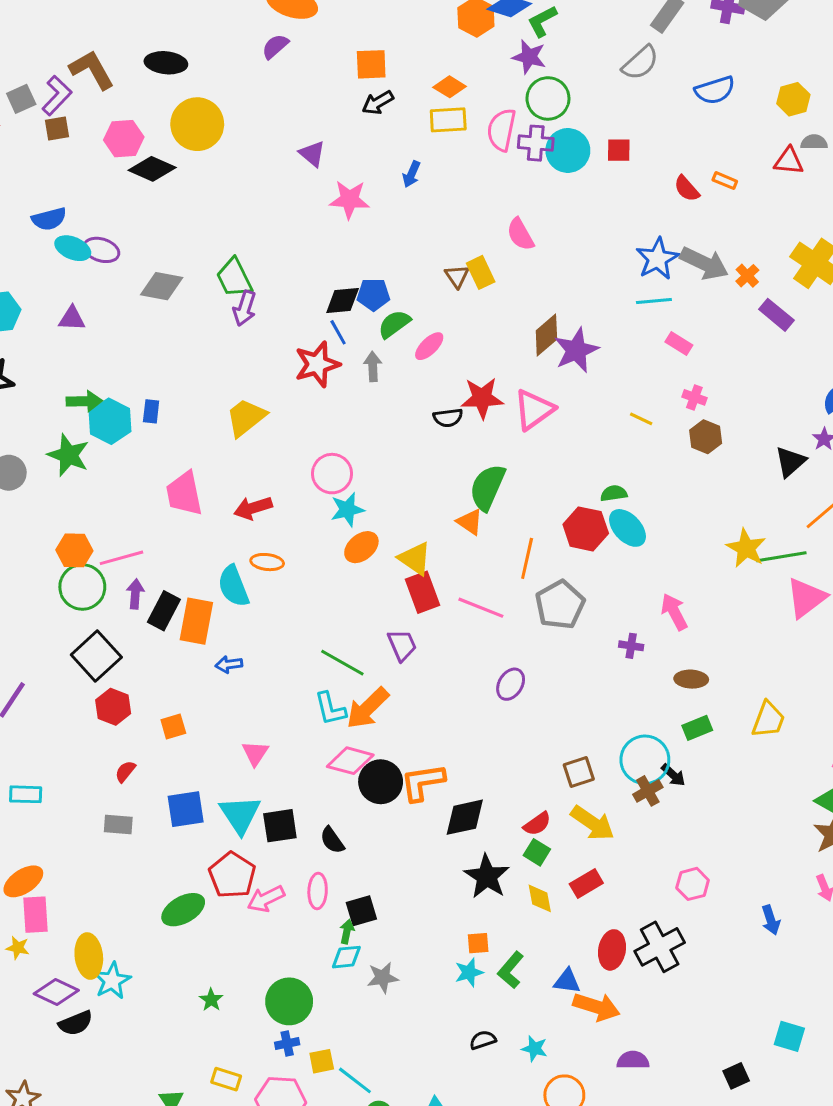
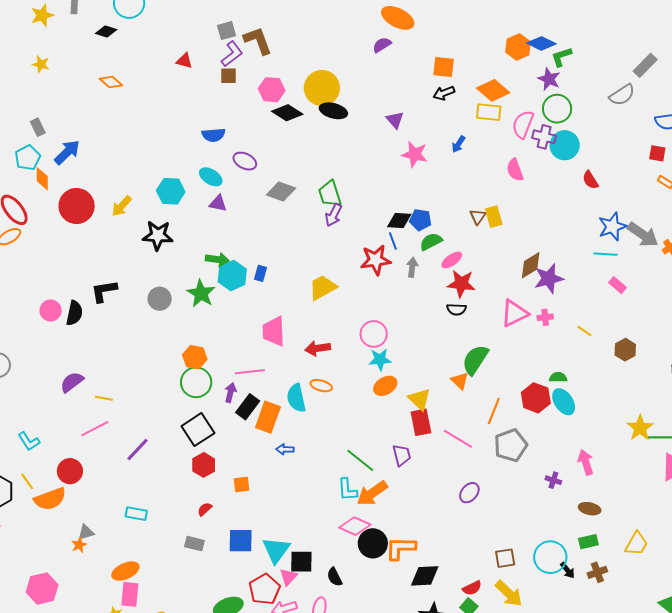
black ellipse: (166, 63) -> (333, 111), moved
orange diamond: (450, 87) -> (493, 90), size x1.5
gray square: (21, 99) -> (226, 31), moved
red square: (619, 150) -> (657, 153), moved
red semicircle: (687, 189) -> (590, 180), moved
pink semicircle: (520, 234) -> (515, 170), moved
cyan ellipse: (73, 248) -> (211, 177), moved
pink cross: (694, 397) -> (545, 317), moved, turned -35
red star: (482, 398) -> (461, 284), moved
pink line: (121, 558) -> (250, 372), moved
pink triangle: (255, 753) -> (288, 577), moved
brown cross: (648, 791) -> (597, 572), moved

